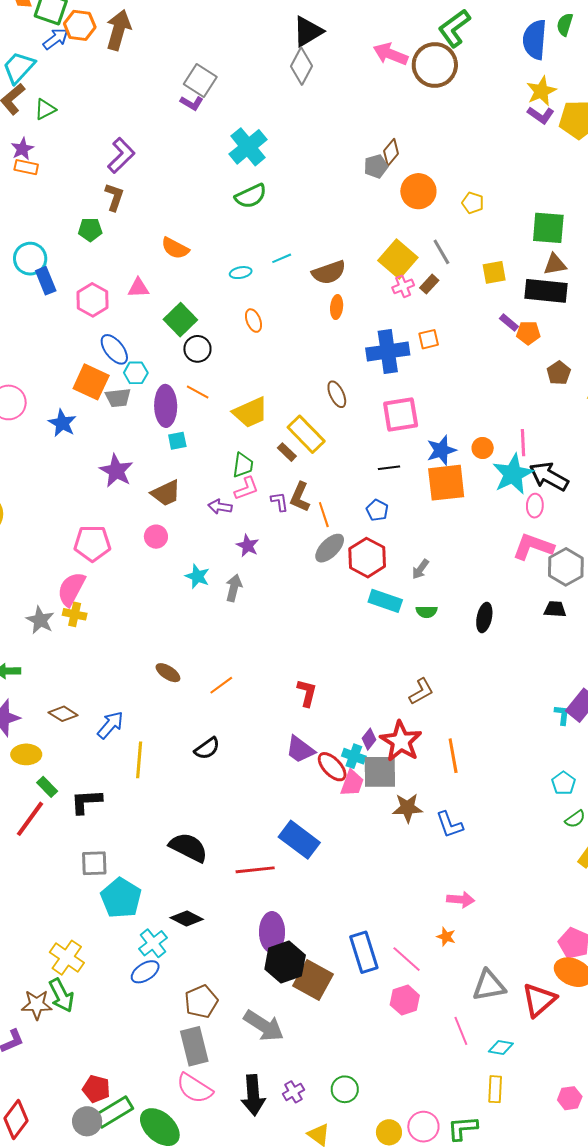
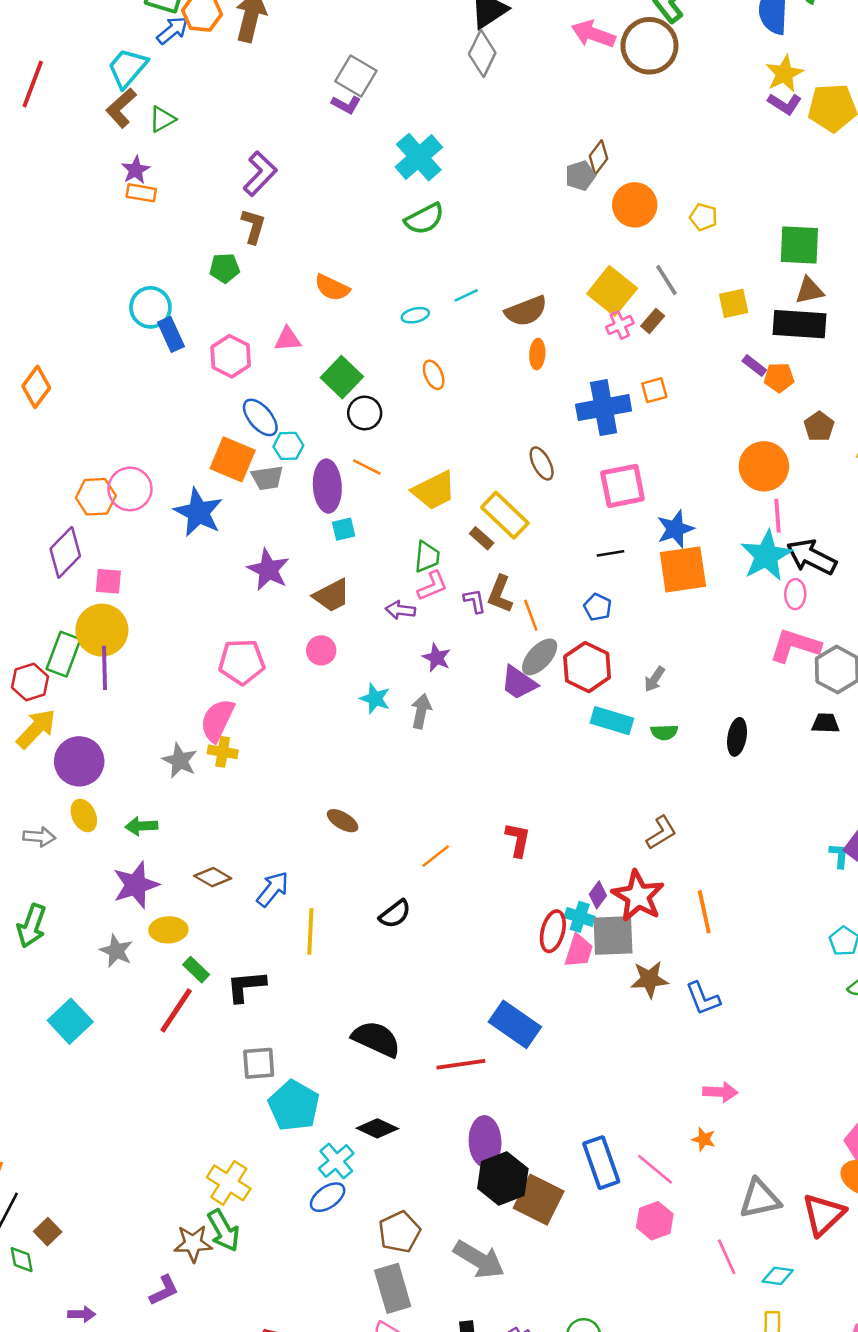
blue star: (62, 423) -> (198, 512), size x1.4
orange circle: (483, 448) -> (764, 466), moved, size x1.8
orange line: (221, 685) -> (436, 856), moved
purple trapezoid: (300, 750) -> (519, 683), moved
red ellipse: (332, 767) -> (553, 931), turned 60

